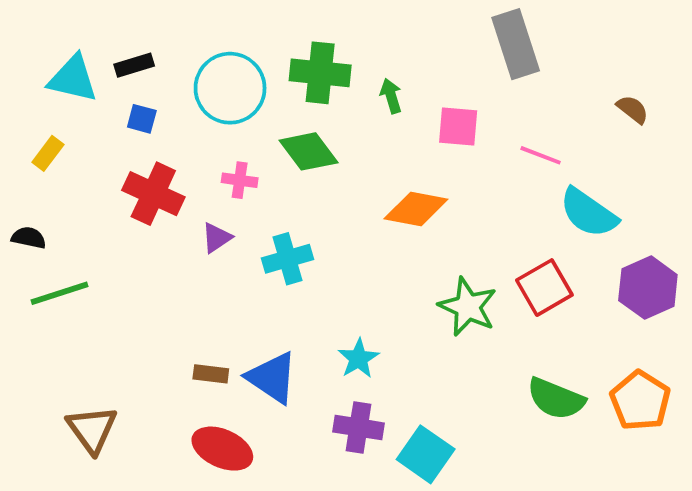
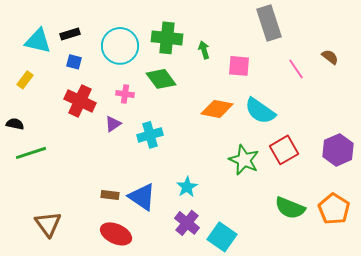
pink line: (541, 155) -> (296, 69), moved, turned 35
cyan semicircle: (588, 213) -> (260, 111), moved
purple cross: (358, 427) -> (187, 223), turned 30

